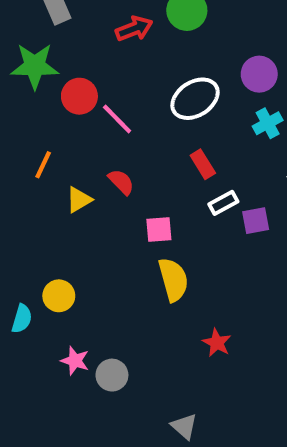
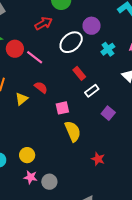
red arrow: (134, 29) -> (44, 23), moved
purple circle: (259, 74) -> (92, 26), moved
purple square: (256, 221) -> (108, 113), moved, turned -32
yellow circle: (59, 296) -> (27, 155), moved

